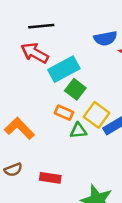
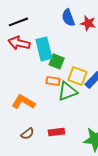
blue semicircle: (105, 38) -> (68, 18), turned 96
cyan rectangle: (64, 69) -> (44, 49), turned -60
green triangle: (78, 131) -> (67, 91), size x1.5

